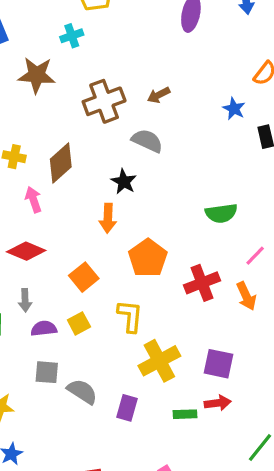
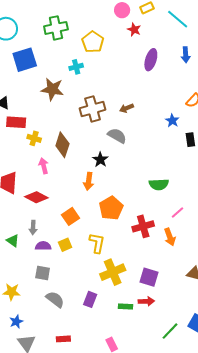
brown diamond: (61, 163) -> (62, 145), turned -35
gray semicircle: (82, 391) -> (55, 299), moved

